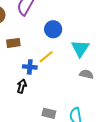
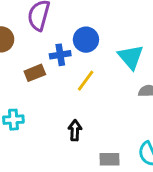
blue cross: (30, 67) -> (60, 55), moved
black arrow: (22, 86) -> (75, 130), moved

